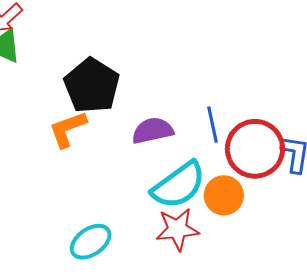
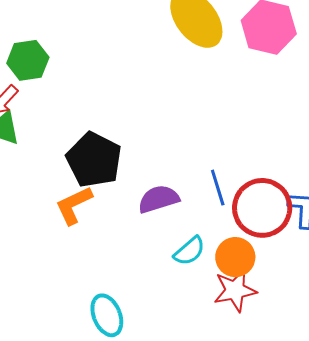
cyan semicircle: (179, 185) -> (189, 251), size x0.6
red star: (177, 229) -> (235, 290), moved
cyan ellipse: (91, 242) -> (107, 315), turned -72

